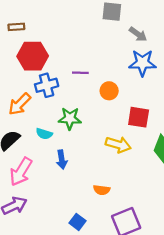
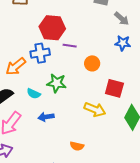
red hexagon: (33, 56) -> (52, 28), moved
blue star: (142, 63) -> (123, 43), size x0.7
blue arrow: (62, 159) -> (46, 117), turned 84

